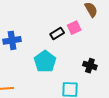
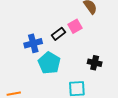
blue cross: (12, 40) -> (33, 43), moved

